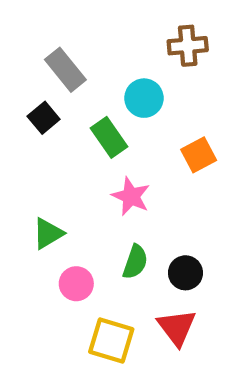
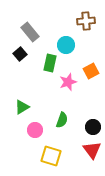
green rectangle: (109, 137) -> (50, 63), turned 48
pink star: (131, 196) -> (68, 82), moved, turned 30
black circle: (185, 273) -> (93, 127), moved
red triangle: (177, 327) -> (92, 150), moved

